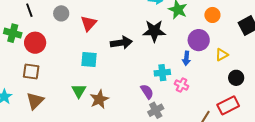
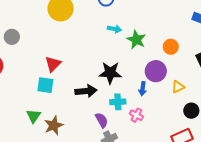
gray circle: (61, 13) -> (12, 37), moved
red triangle: (89, 23) -> (53, 64), moved
black star: (154, 31) -> (110, 73), moved
black arrow: (121, 43) -> (86, 91), moved

